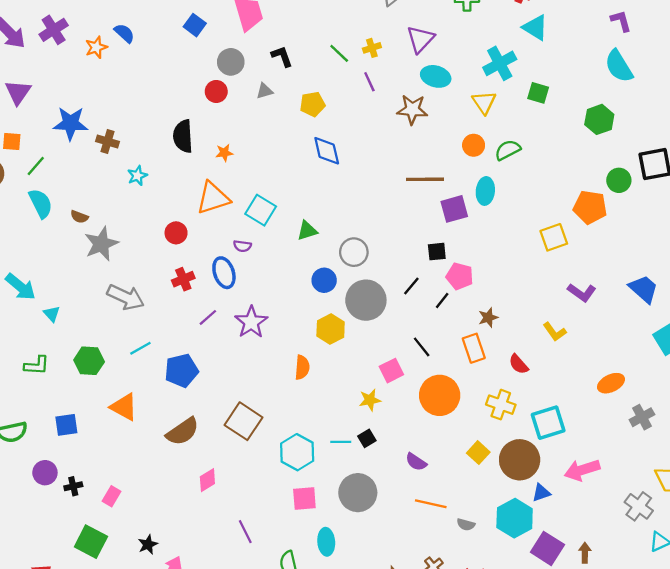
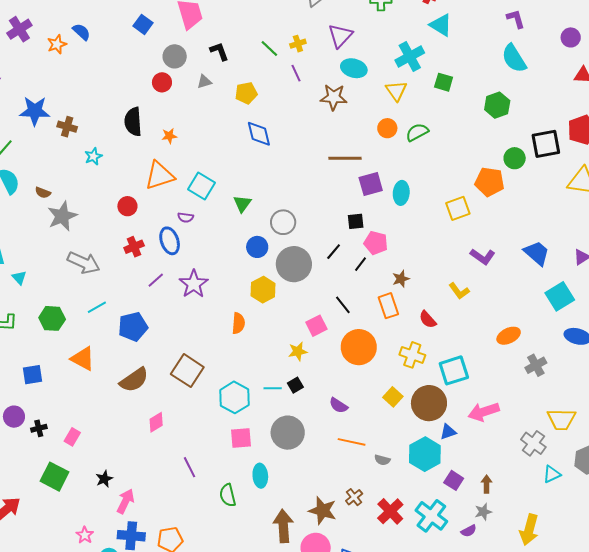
cyan ellipse: (485, 191) -> (401, 193), moved
green triangle: (307, 231) -> (242, 204), turned -36
purple square: (547, 548) -> (454, 480), size x0.7

